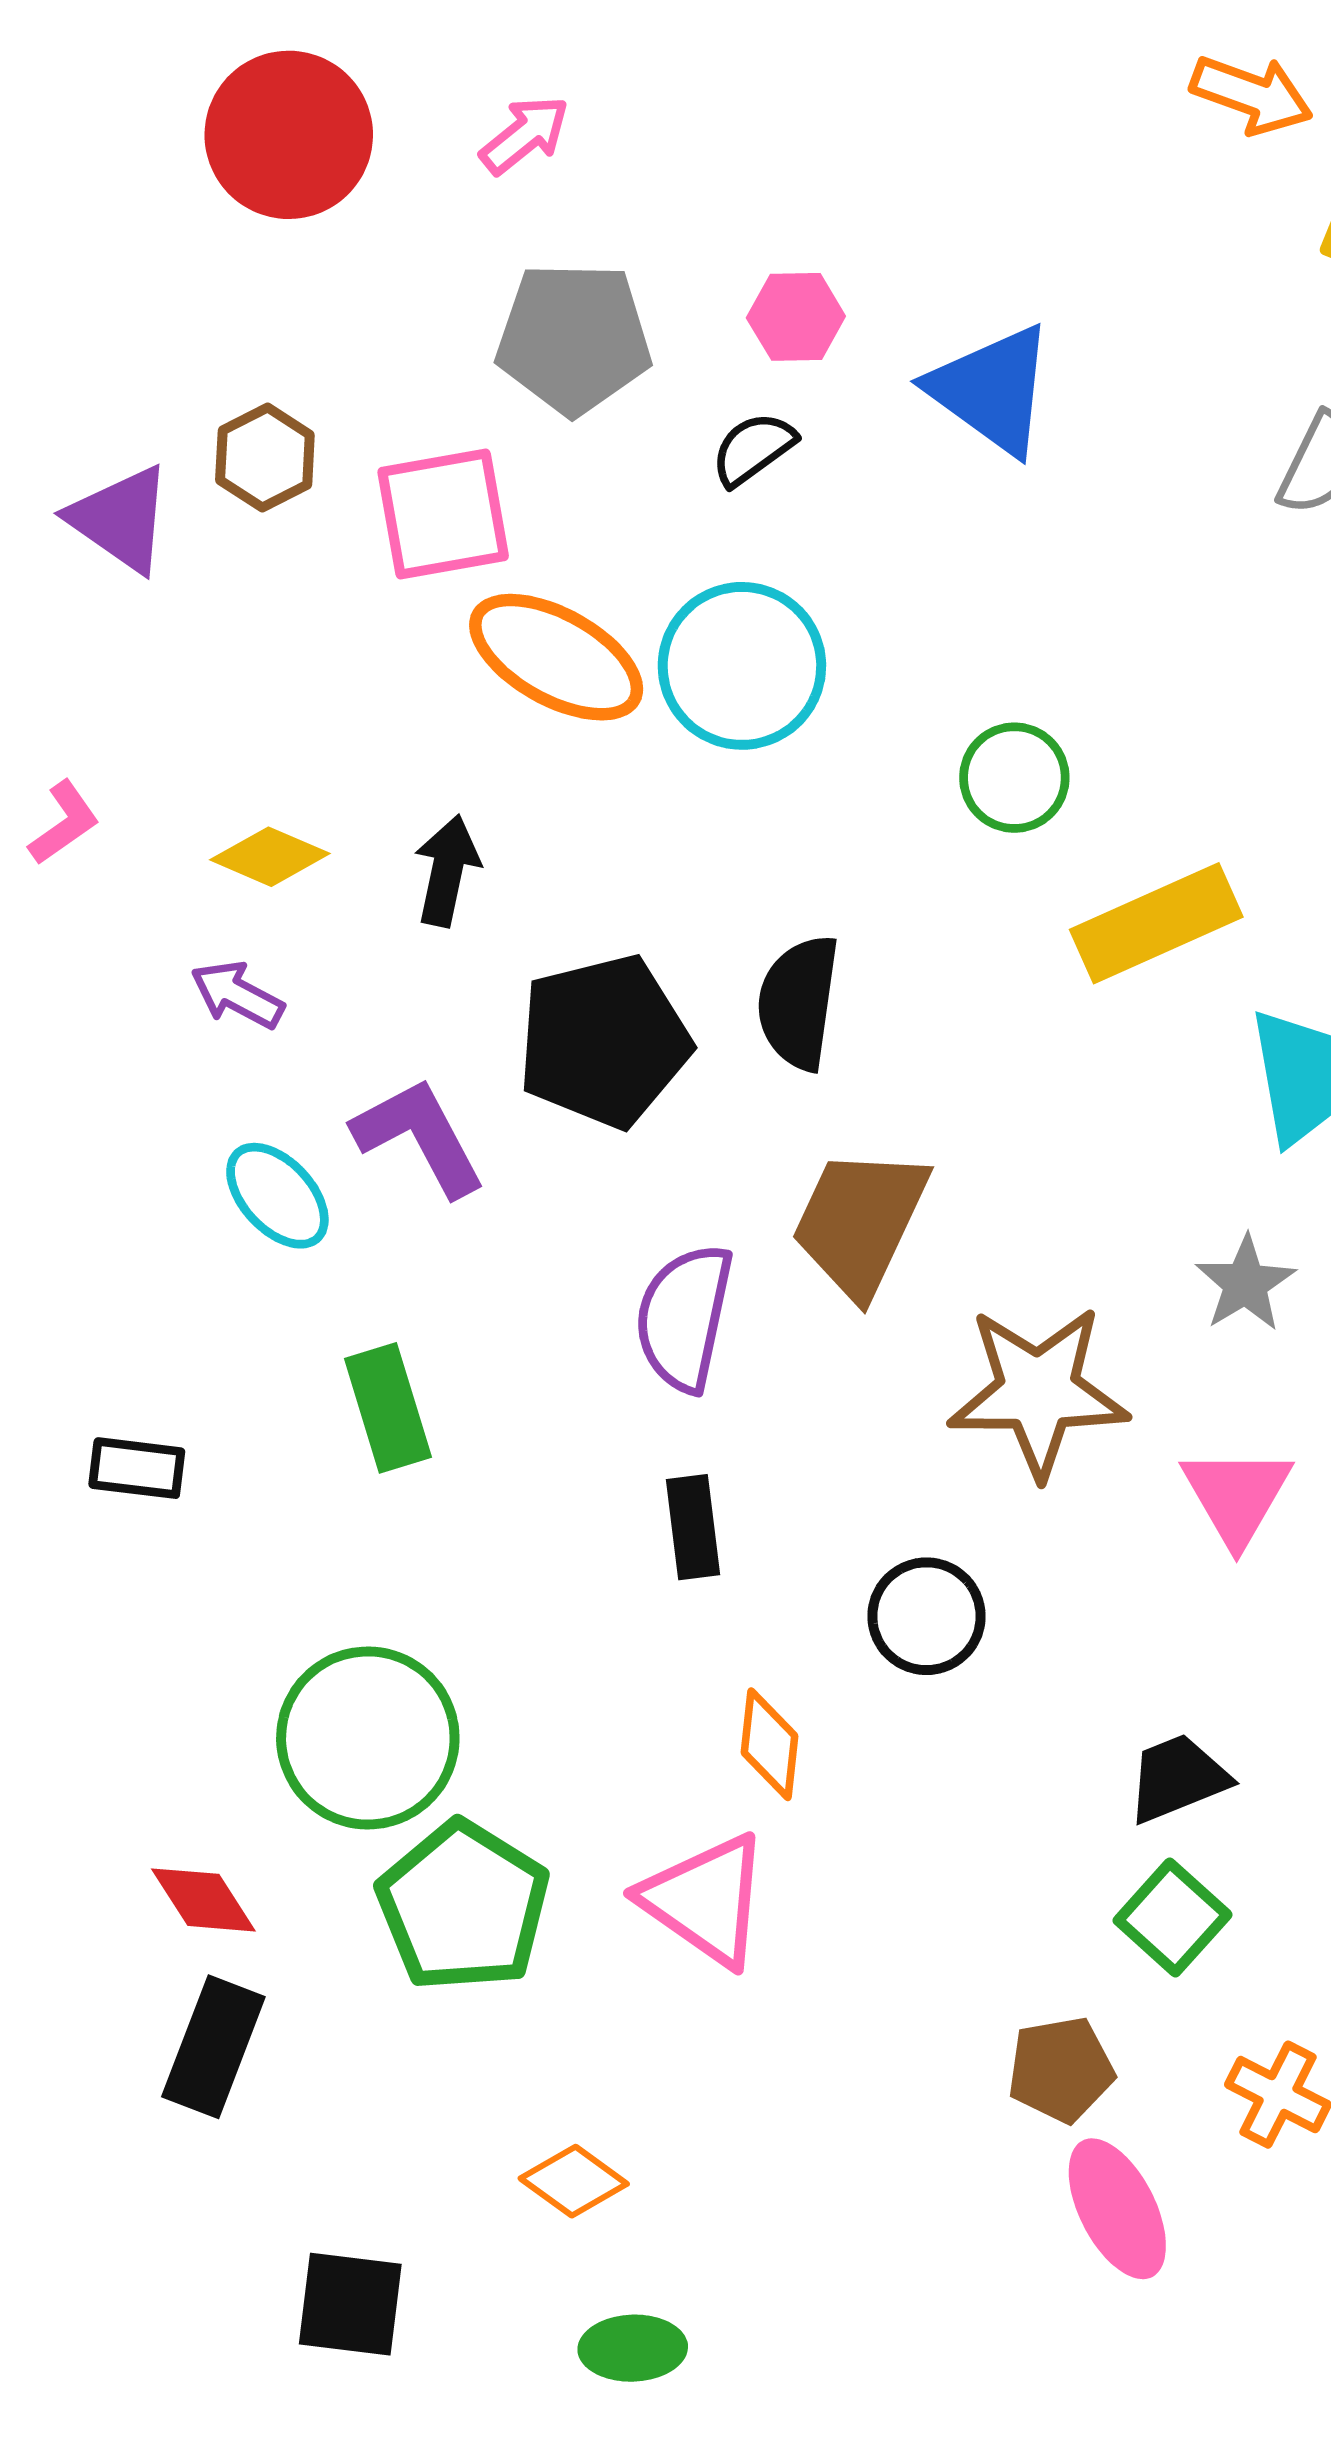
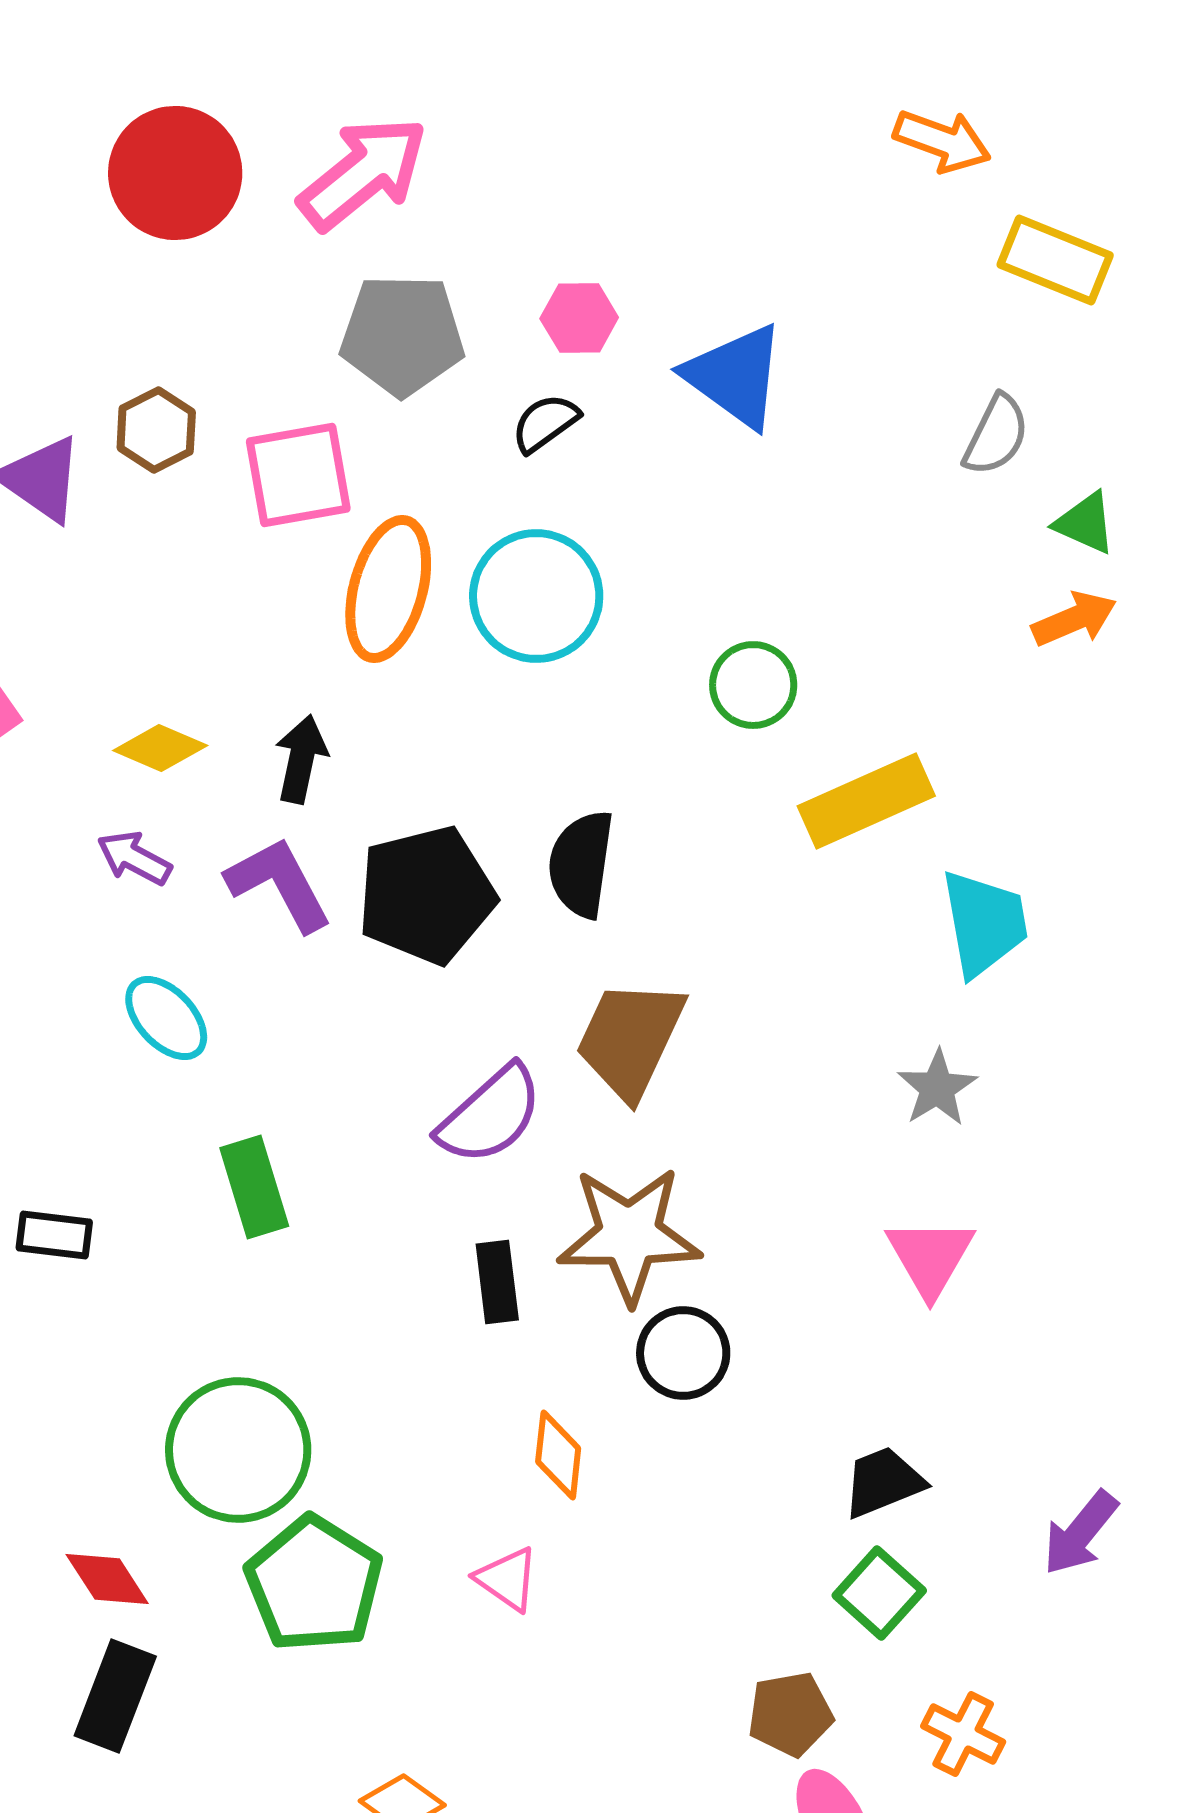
pink arrow: (525, 135) -> (363, 173), size x1.8
orange ellipse: (556, 657) -> (388, 589), turned 76
purple L-shape: (419, 1137) -> (279, 884), moved
purple semicircle: (684, 1317) -> (490, 1115), turned -144
brown star: (1038, 1392) -> (629, 1235), moved
pink triangle: (706, 1900) -> (507, 1579), size x0.6

